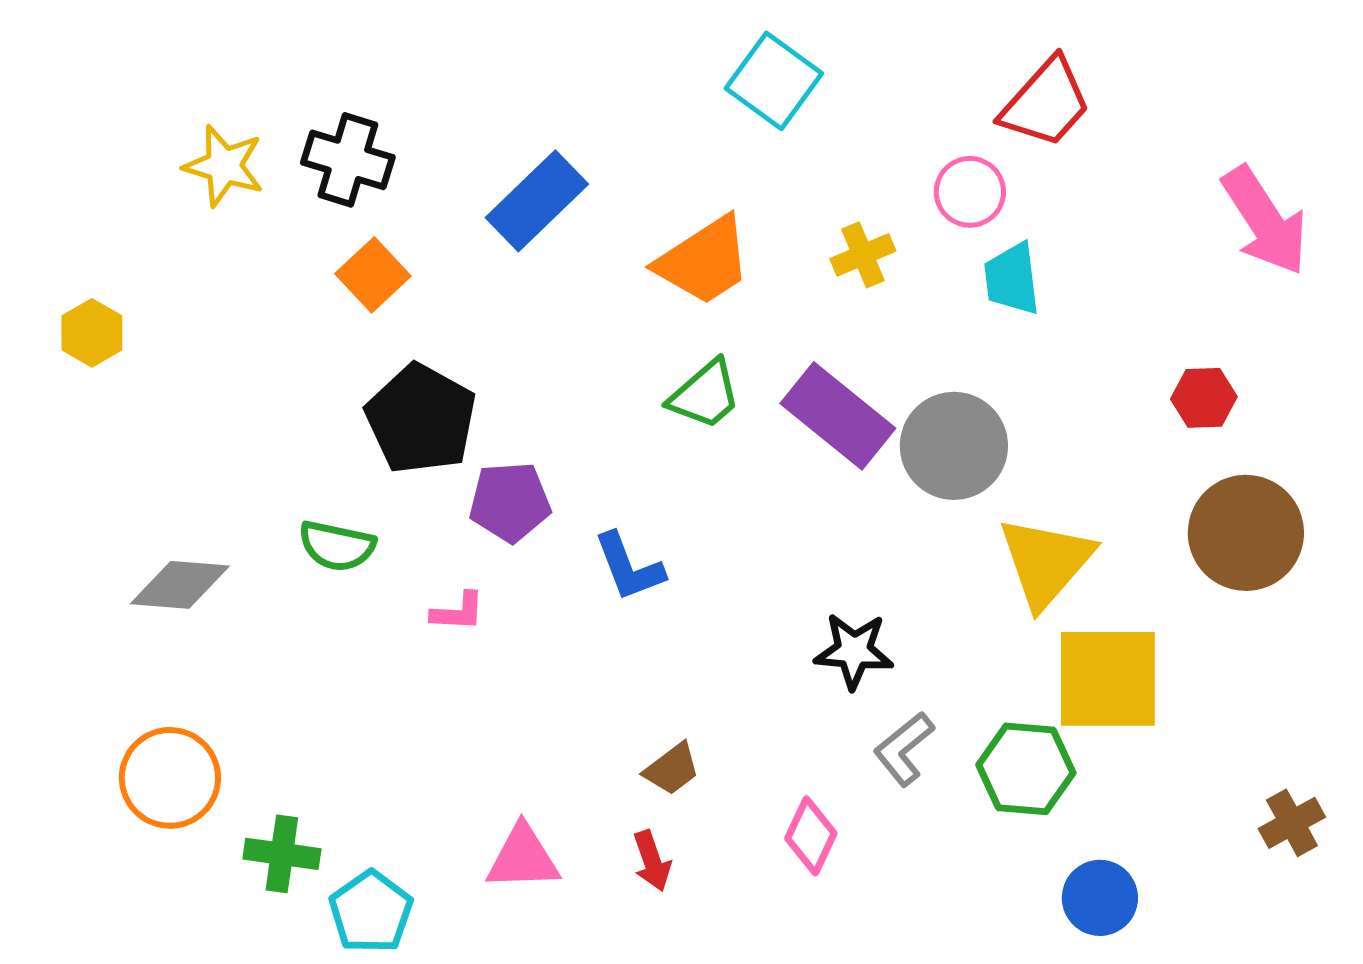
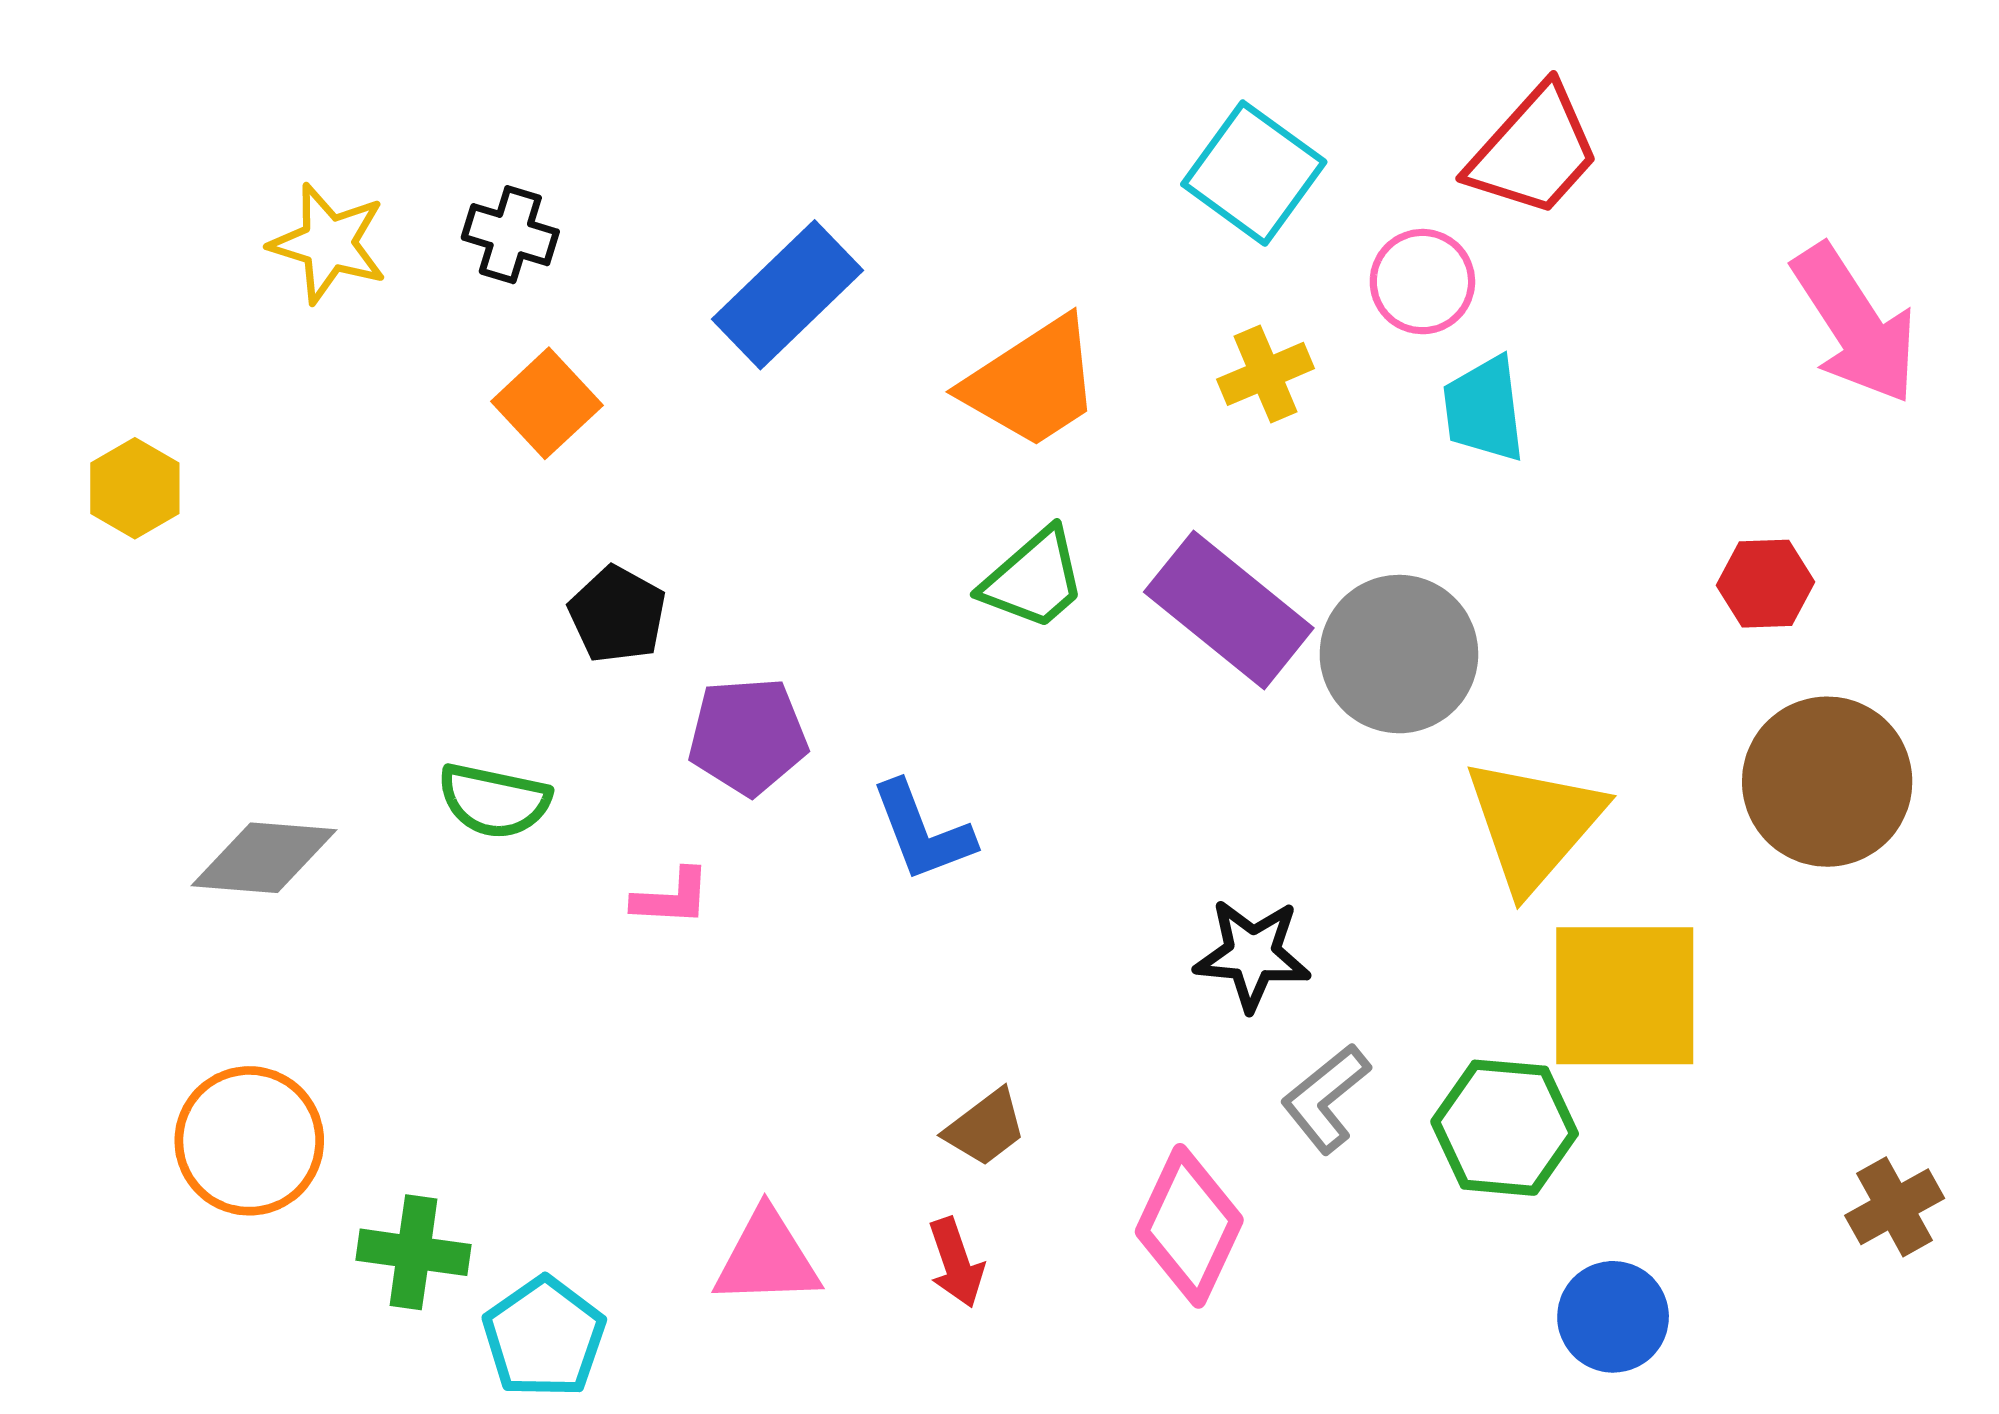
cyan square: (774, 81) -> (1254, 173), moved
black cross: (348, 160) -> (510, 235), size x0.7
black pentagon: (421, 419) -> (617, 614), size x0.6
pink diamond: (811, 836) -> (1189, 1226), size x1.4

